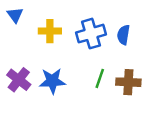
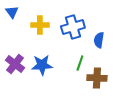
blue semicircle: (123, 35) -> (99, 40), moved
brown cross: (128, 82) -> (97, 78), moved

